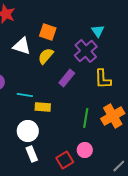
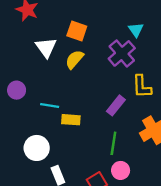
white triangle: (22, 46) -> (46, 48), turned 36
purple rectangle: (67, 78) -> (116, 105), moved
green line: (86, 118) -> (113, 143), moved
white circle: (28, 131) -> (37, 148), moved

